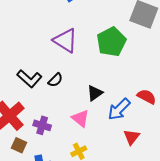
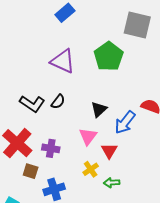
pink triangle: (80, 118) -> (88, 136), turned 36
red triangle: (132, 137) -> (109, 151), moved

